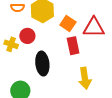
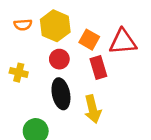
red circle: (27, 36) -> (59, 59), moved
yellow arrow: (85, 78) -> (93, 109), moved

